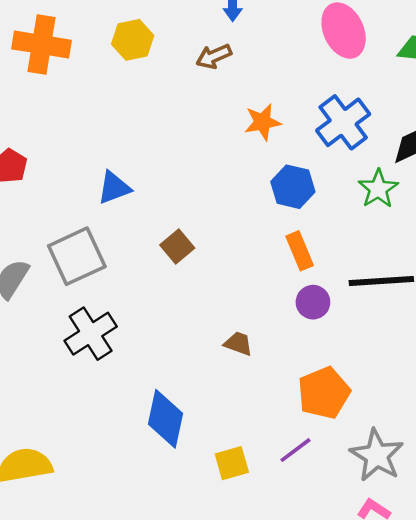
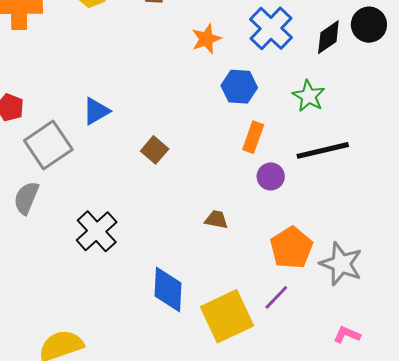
green star: (378, 189) -> (309, 96), moved
orange rectangle: (300, 251) -> (253, 137), turned 52
gray square: (77, 256) -> (48, 145), moved
gray star: (377, 455) -> (341, 264), moved
yellow square: (232, 463) -> (227, 316), size x1.8

